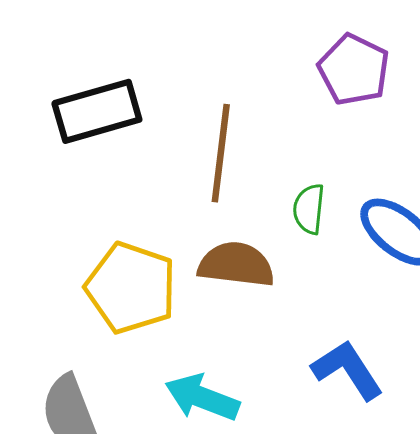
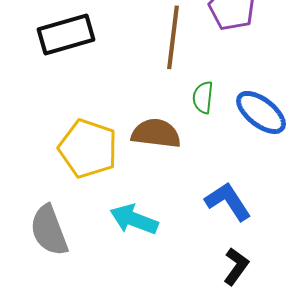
brown line: (221, 153) -> (173, 37), moved

